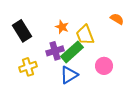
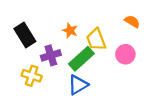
purple cross: (55, 51) -> (51, 55), moved
pink circle: (104, 66) -> (125, 54), moved
yellow cross: (28, 67) -> (32, 76), turned 36

